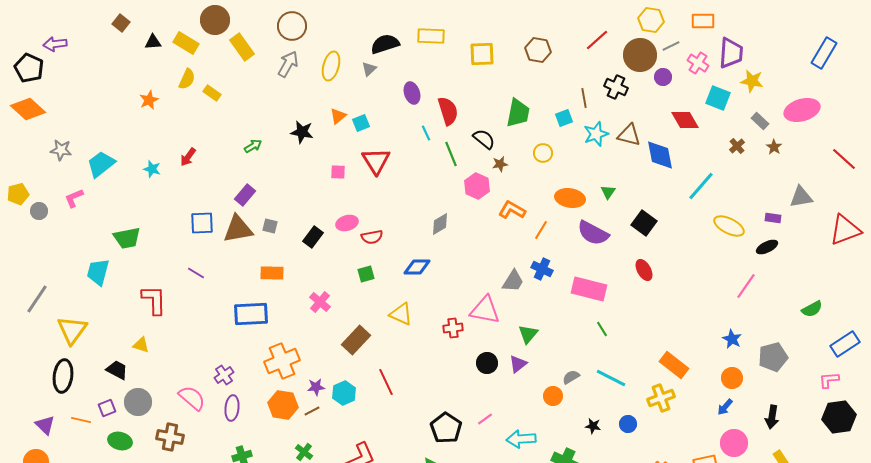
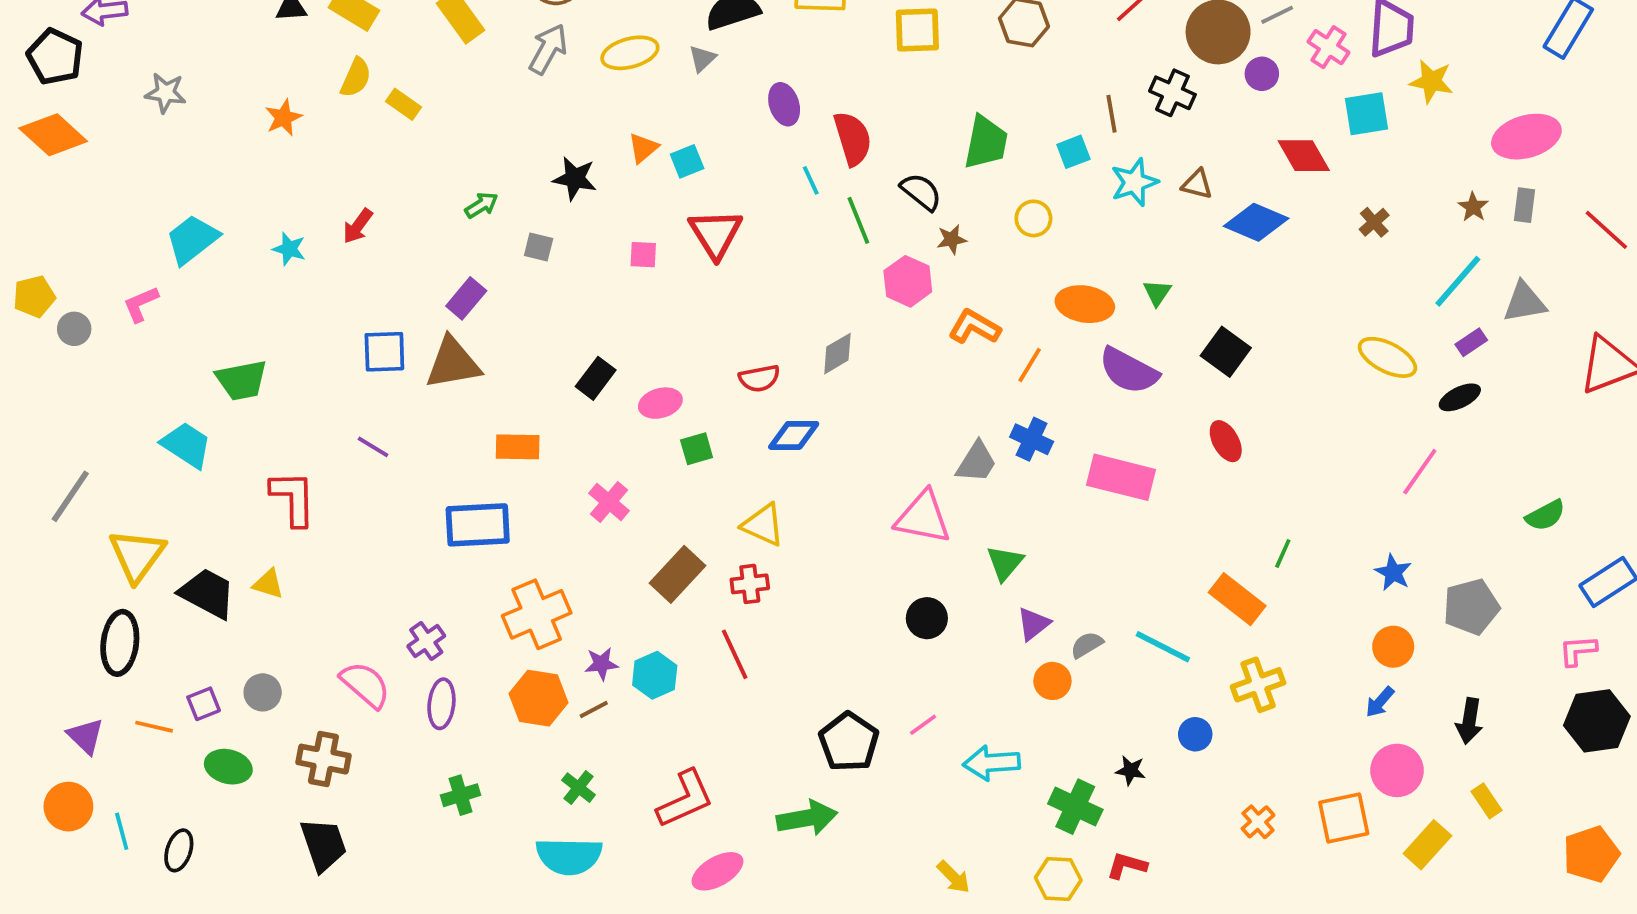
yellow ellipse: (331, 66) -> (630, 53), turned 60
cyan square: (718, 98) -> (1367, 114), turned -30
gray rectangle: (760, 121) -> (1525, 205), moved, turned 54
brown triangle: (629, 135) -> (1197, 184), size x0.7
brown cross: (737, 146) -> (1374, 222), moved
gray star: (61, 150) -> (166, 93), moved
blue diamond: (660, 155) -> (1256, 222), turned -56
cyan line: (701, 186) -> (1458, 281), moved
purple rectangle: (773, 218) -> (1471, 342), turned -42
pink ellipse: (347, 223) -> (660, 403), moved
gray square: (270, 226) -> (539, 247), moved
red semicircle: (372, 237) -> (759, 378), moved
cyan trapezoid: (98, 272) -> (186, 445), turned 108
red cross: (453, 328) -> (750, 584), moved
green line: (602, 329) -> (1283, 553), moved, turned 56
purple triangle: (518, 364) -> (1033, 624), moved
orange rectangle: (674, 365) -> (1237, 599), moved
black trapezoid: (117, 370) -> (207, 593), moved, size x1.4
gray circle: (138, 402) -> (263, 692), size x0.7
black star: (593, 426) -> (1131, 770), moved

